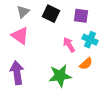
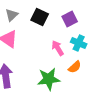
purple square: (81, 16) -> (70, 19), turned -35

